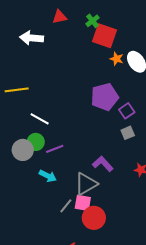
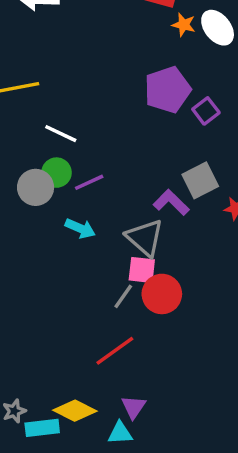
gray square: (128, 133) -> (200, 180), moved, size x1.5
gray triangle: (86, 184) -> (145, 238), turned -45
gray line: (66, 206) -> (123, 296), moved

